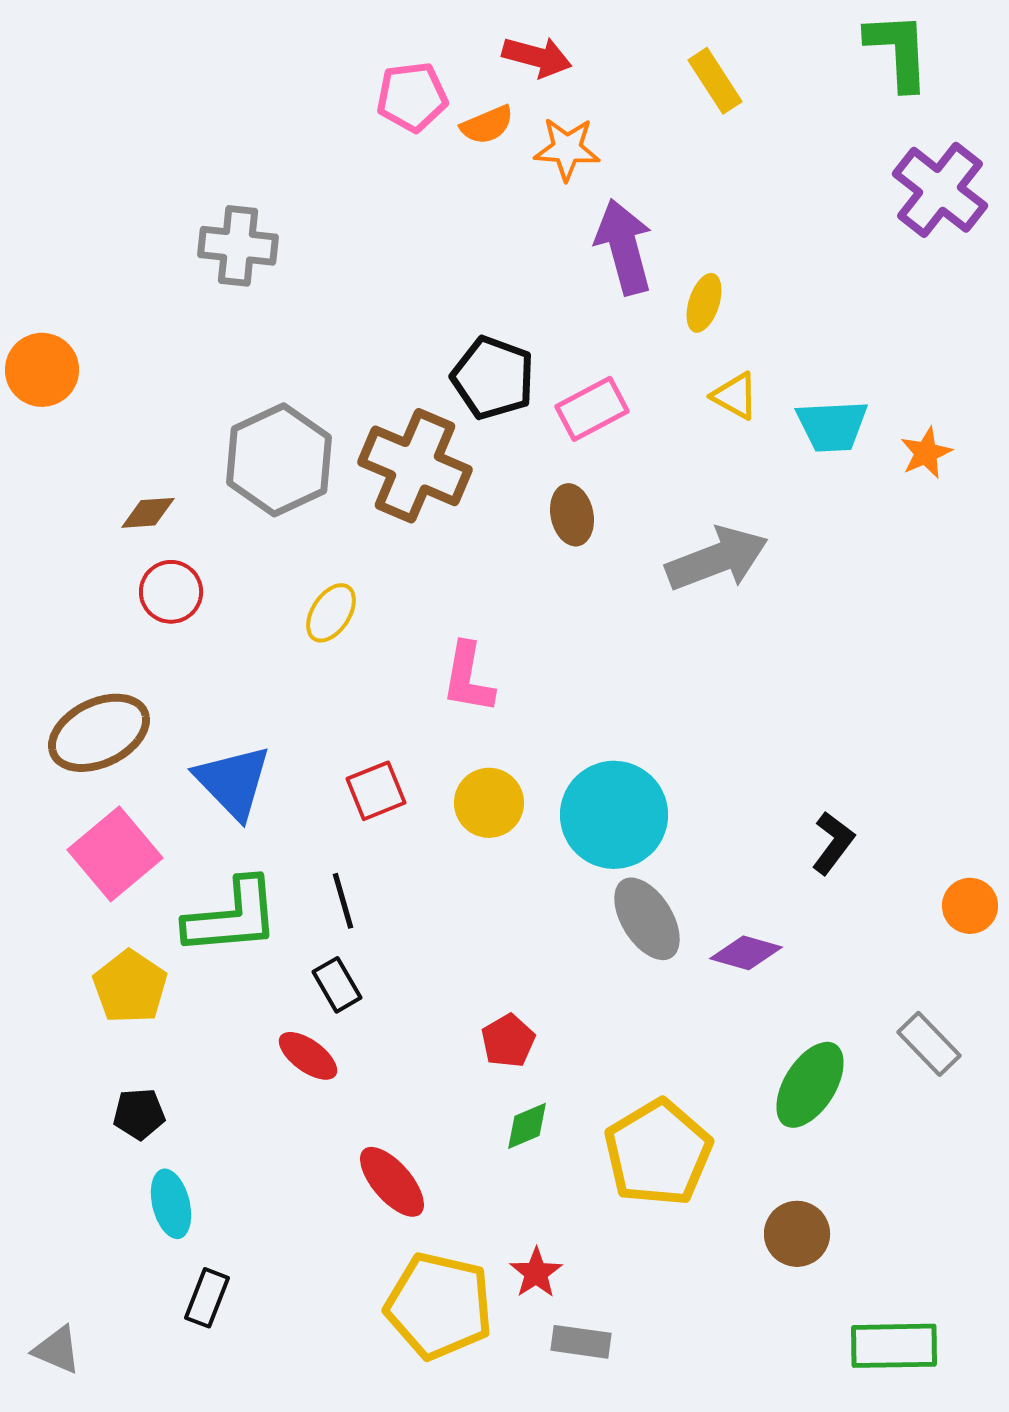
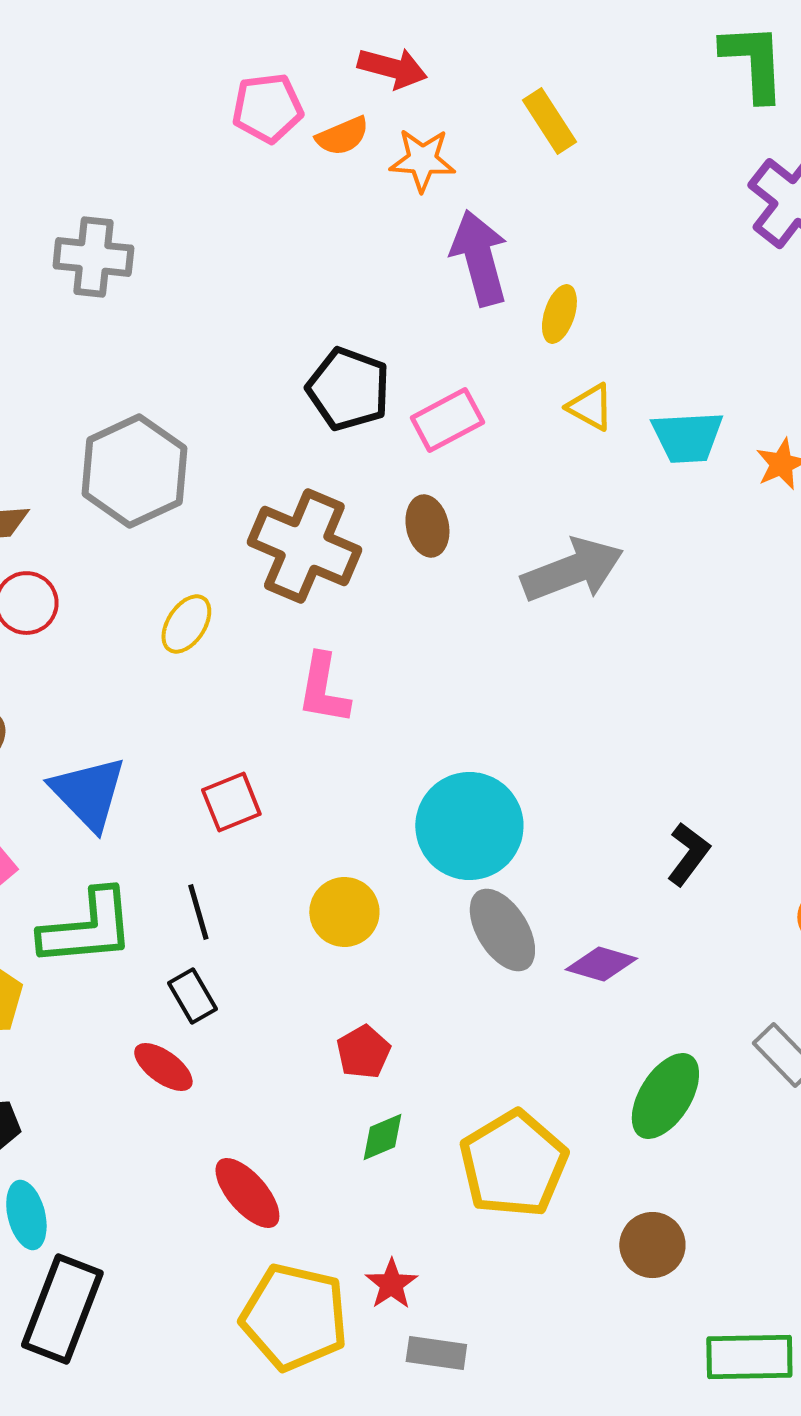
yellow rectangle: (715, 81) -> (549, 121), moved
brown cross: (415, 466) -> (304, 546), moved
yellow circle: (489, 803) -> (344, 912), moved
black rectangle: (207, 1298) -> (62, 1309), size x1.8

